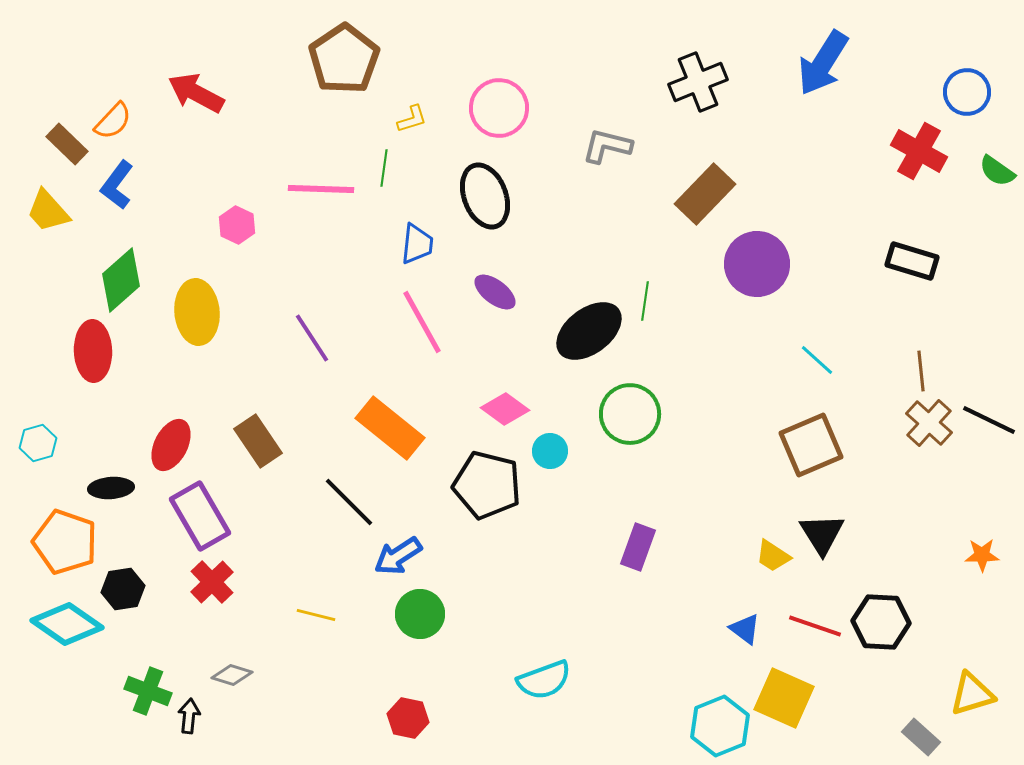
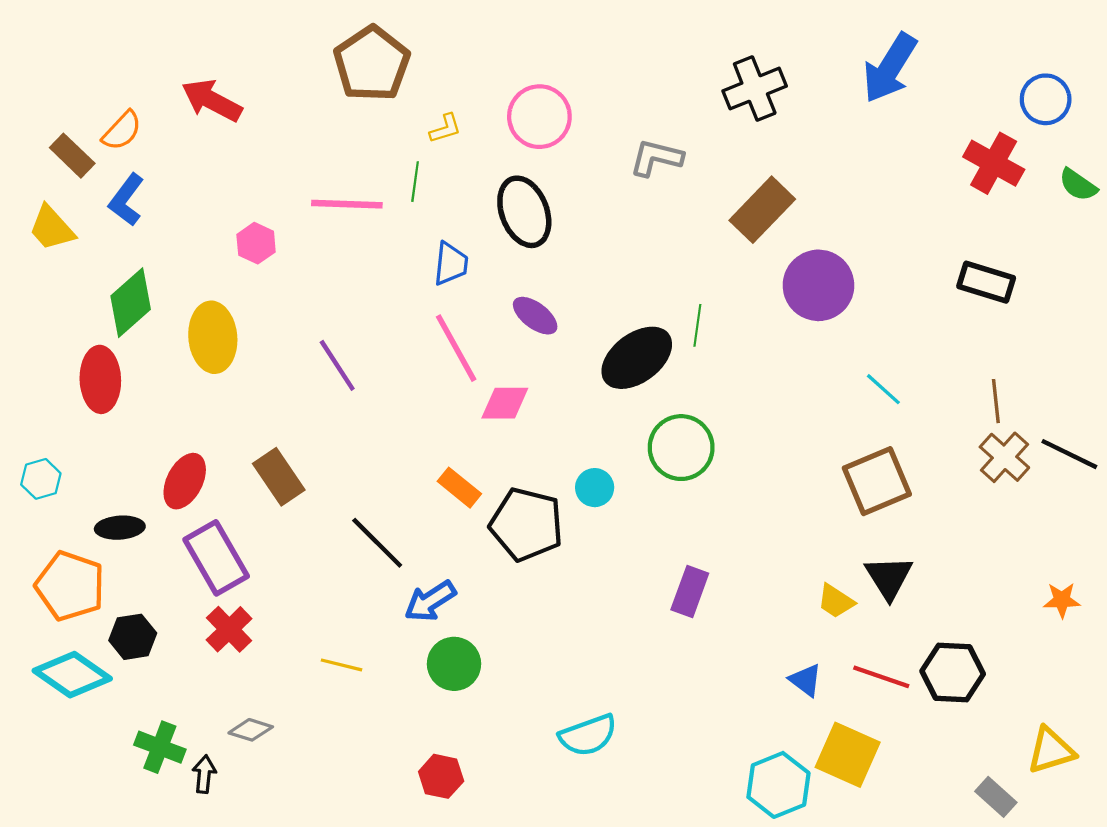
pink diamond: (505, 409) -> (505, 403), moved, turned -36
orange rectangle: (390, 428) -> (459, 488), moved, size x0.6

